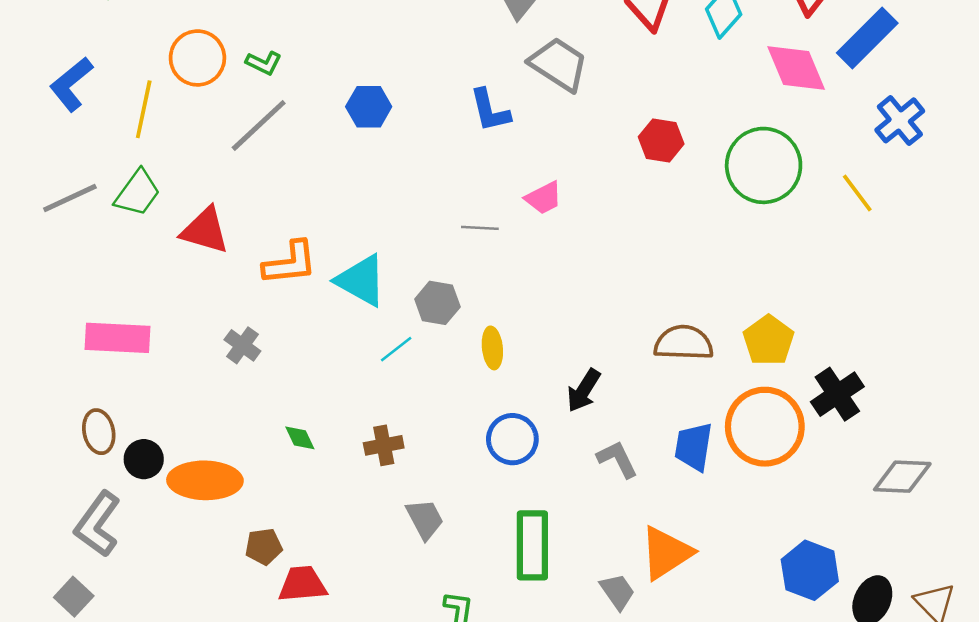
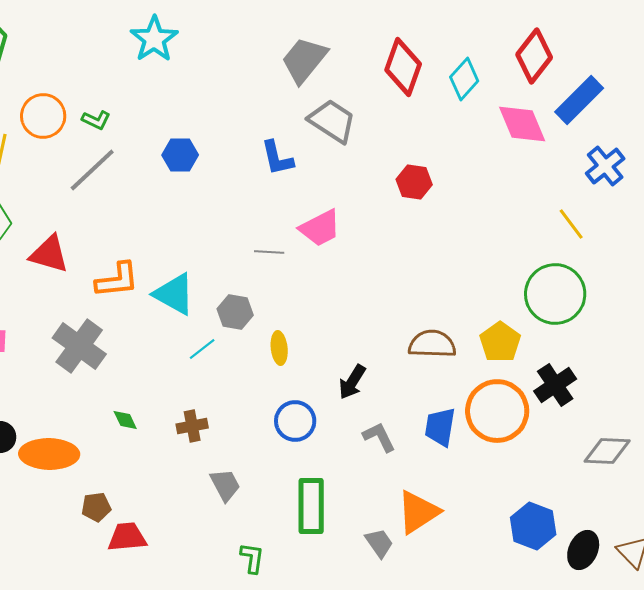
green circle: (764, 165) -> (555, 294), moved
pink trapezoid: (544, 198) -> (320, 228), size x1.4
gray cross: (242, 345) -> (79, 346), size x1.8

